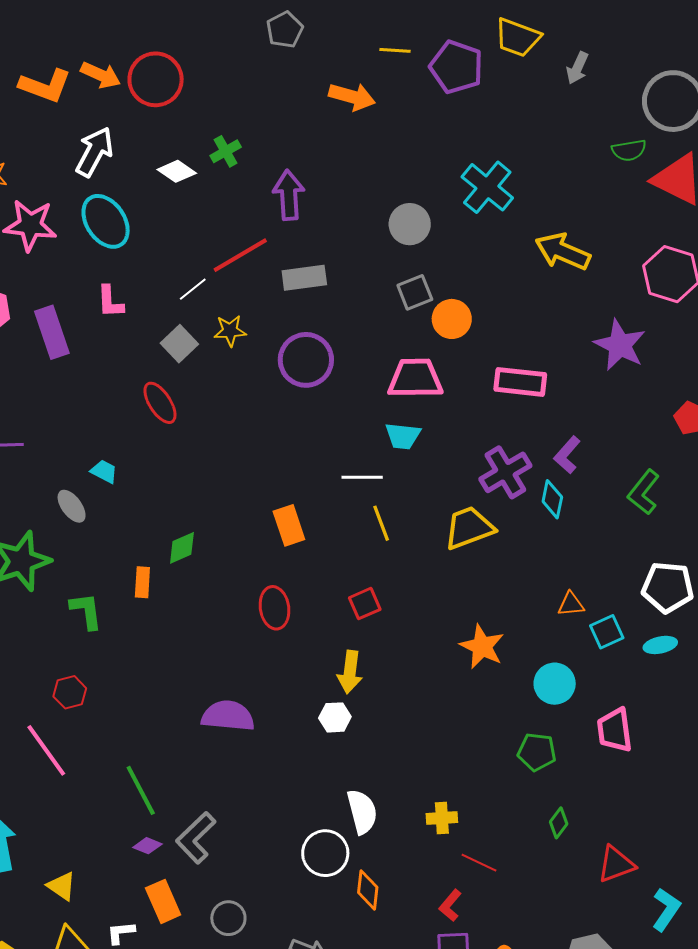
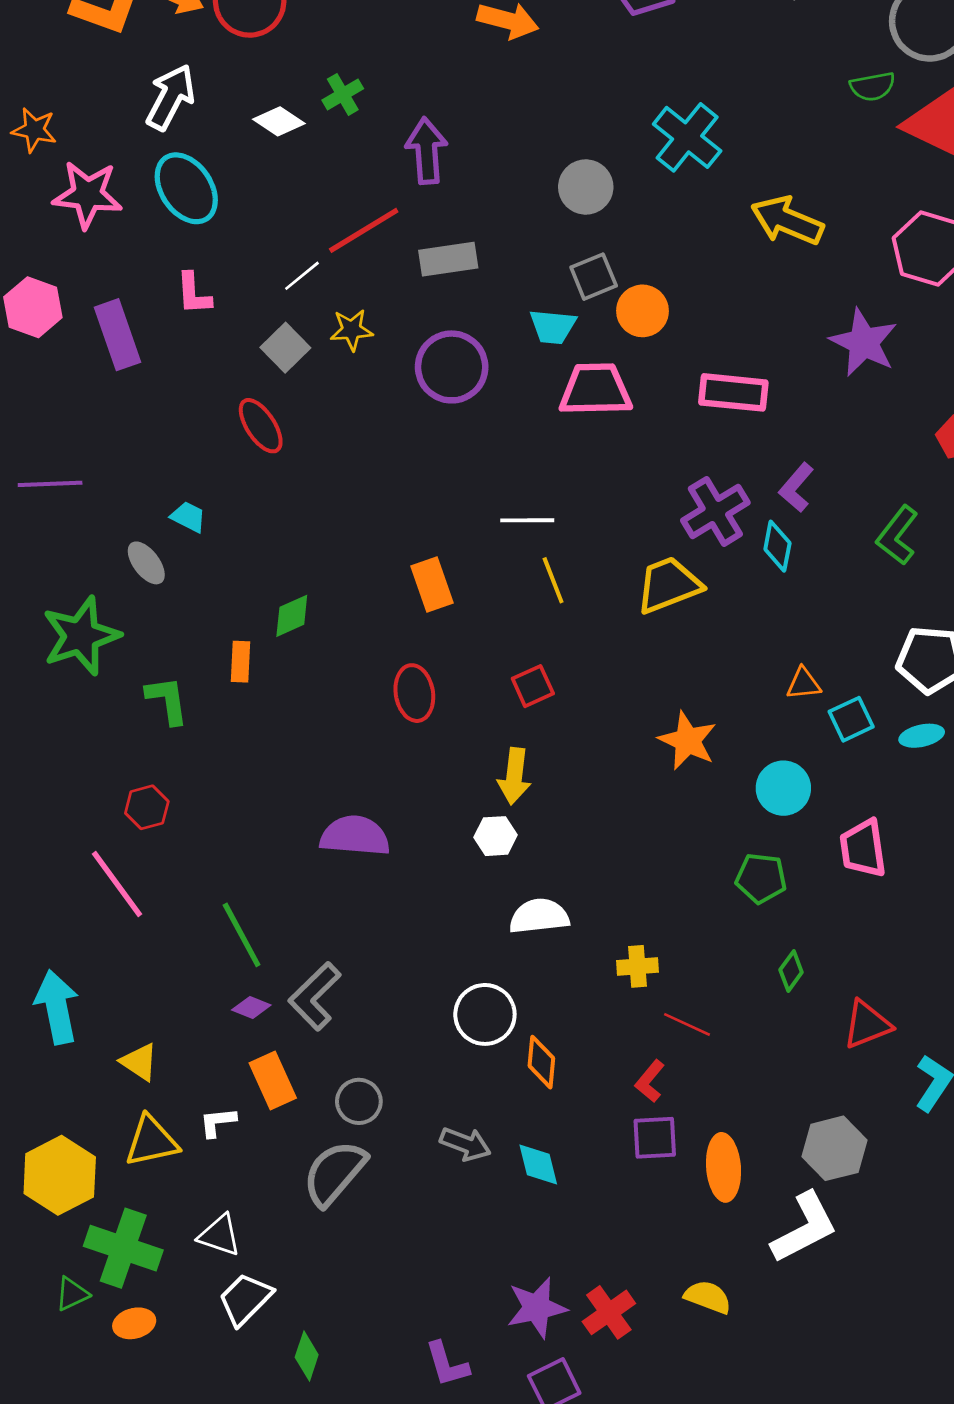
cyan trapezoid: (403, 436) -> (553, 327), moved
white semicircle: (362, 812) -> (539, 916), moved, turned -81

